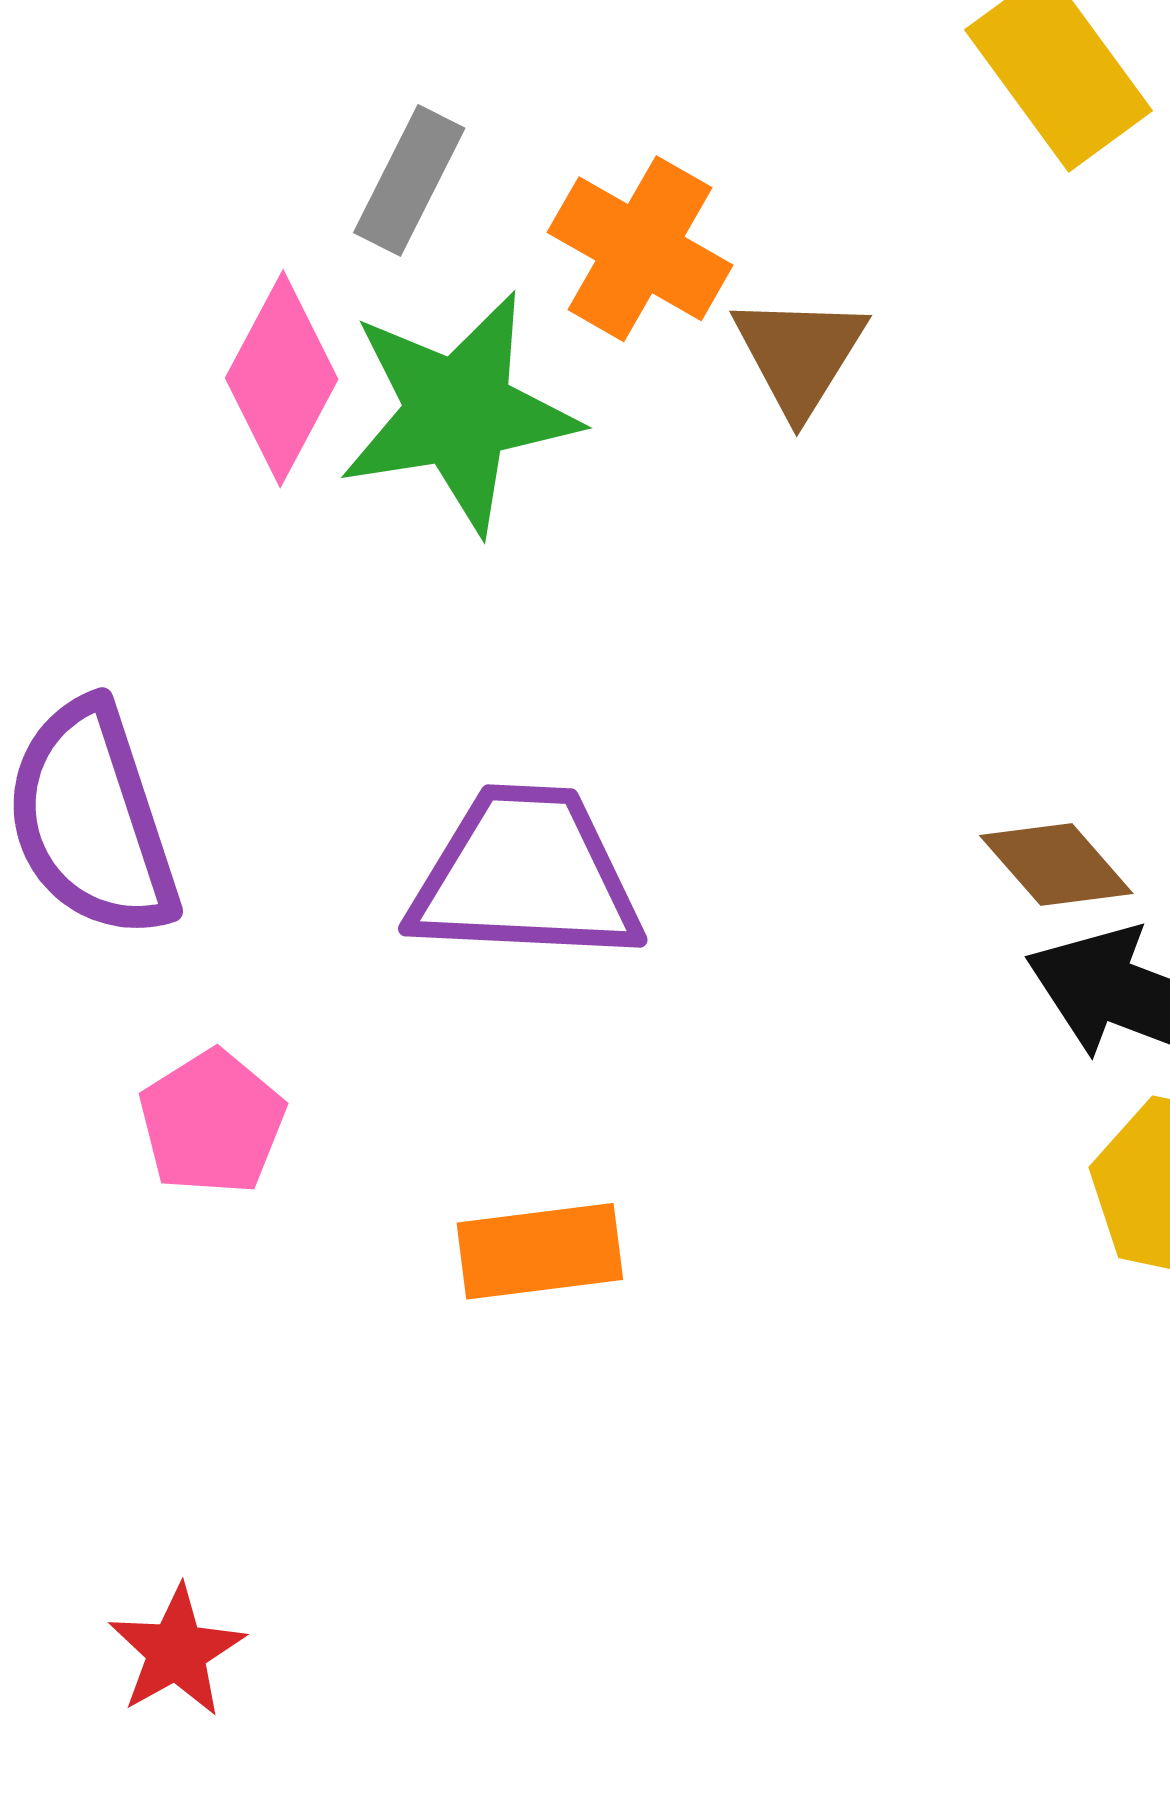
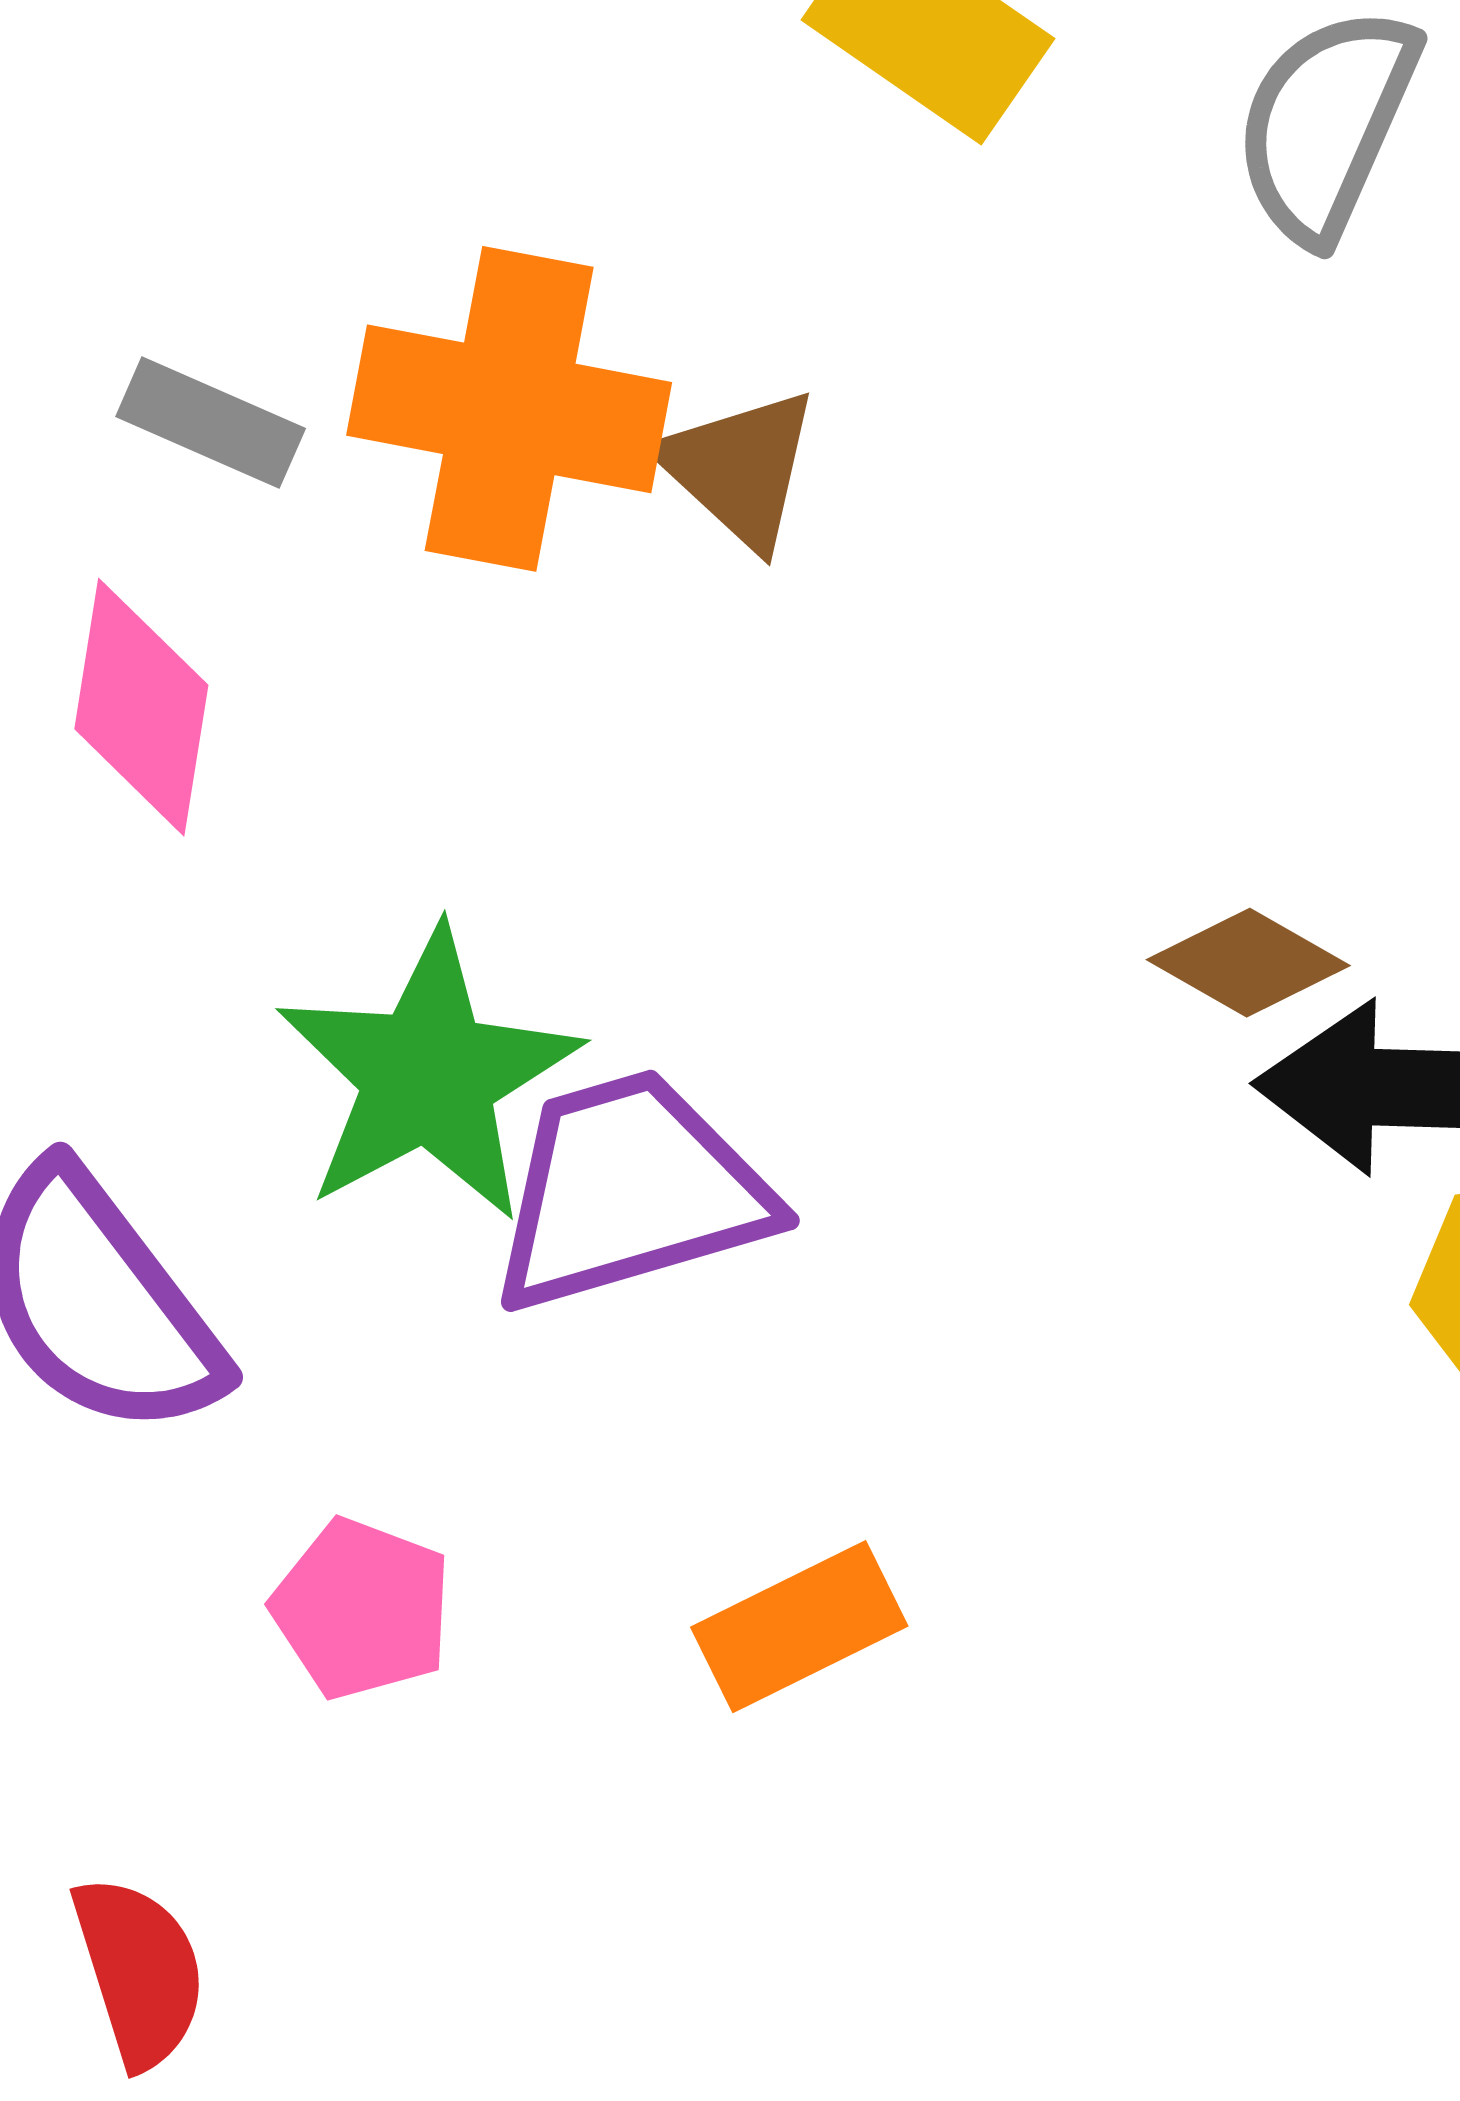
gray rectangle: (409, 180) -> (211, 423), turned -74
orange cross: (640, 249) -> (509, 409), size x1.4
green star: (459, 412) -> (428, 1076), moved

